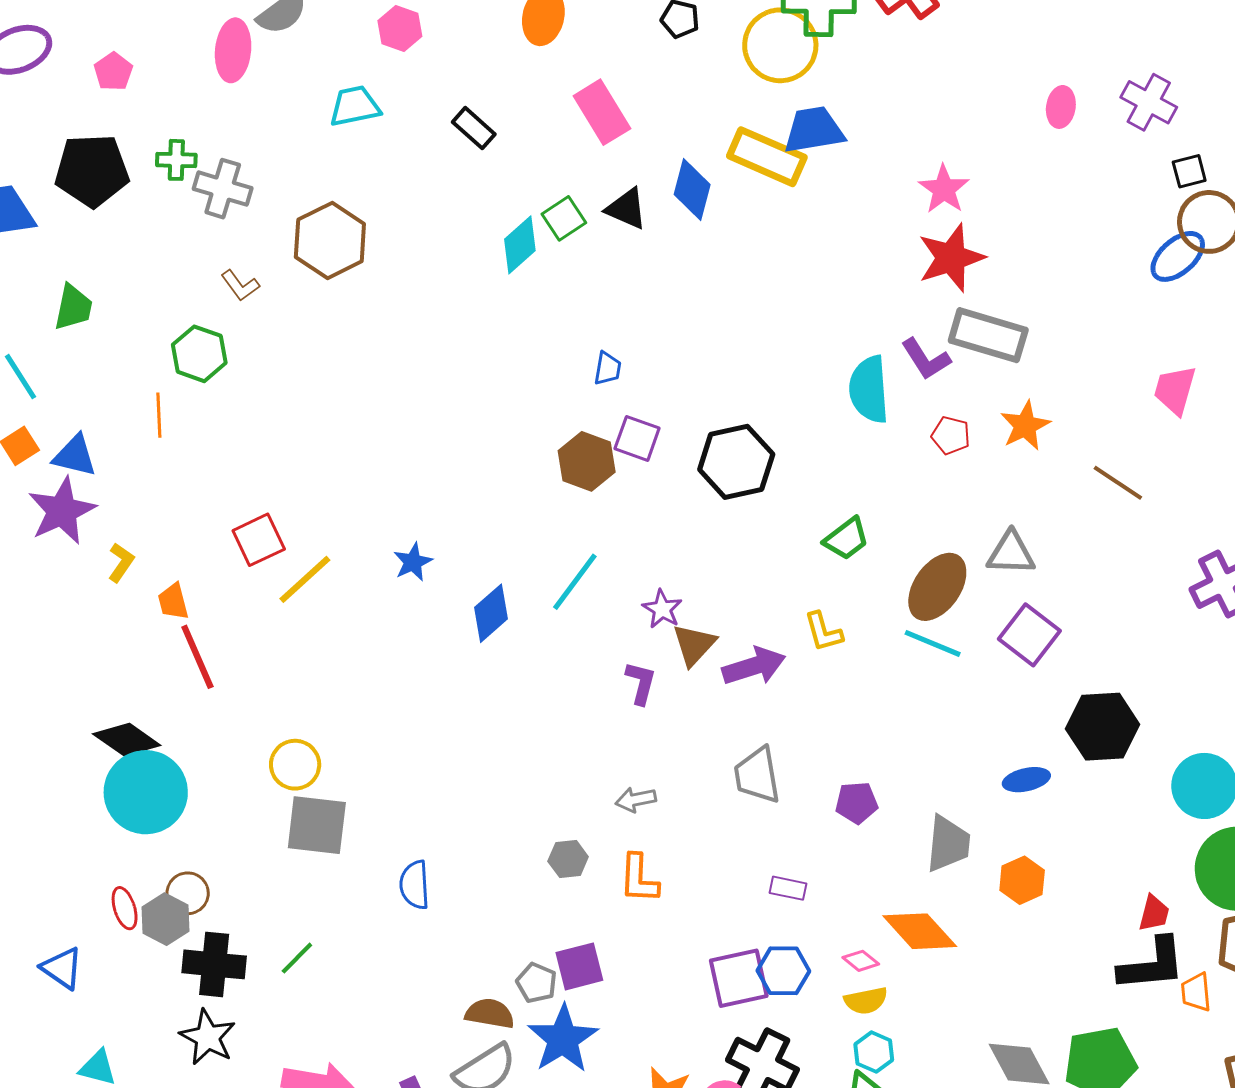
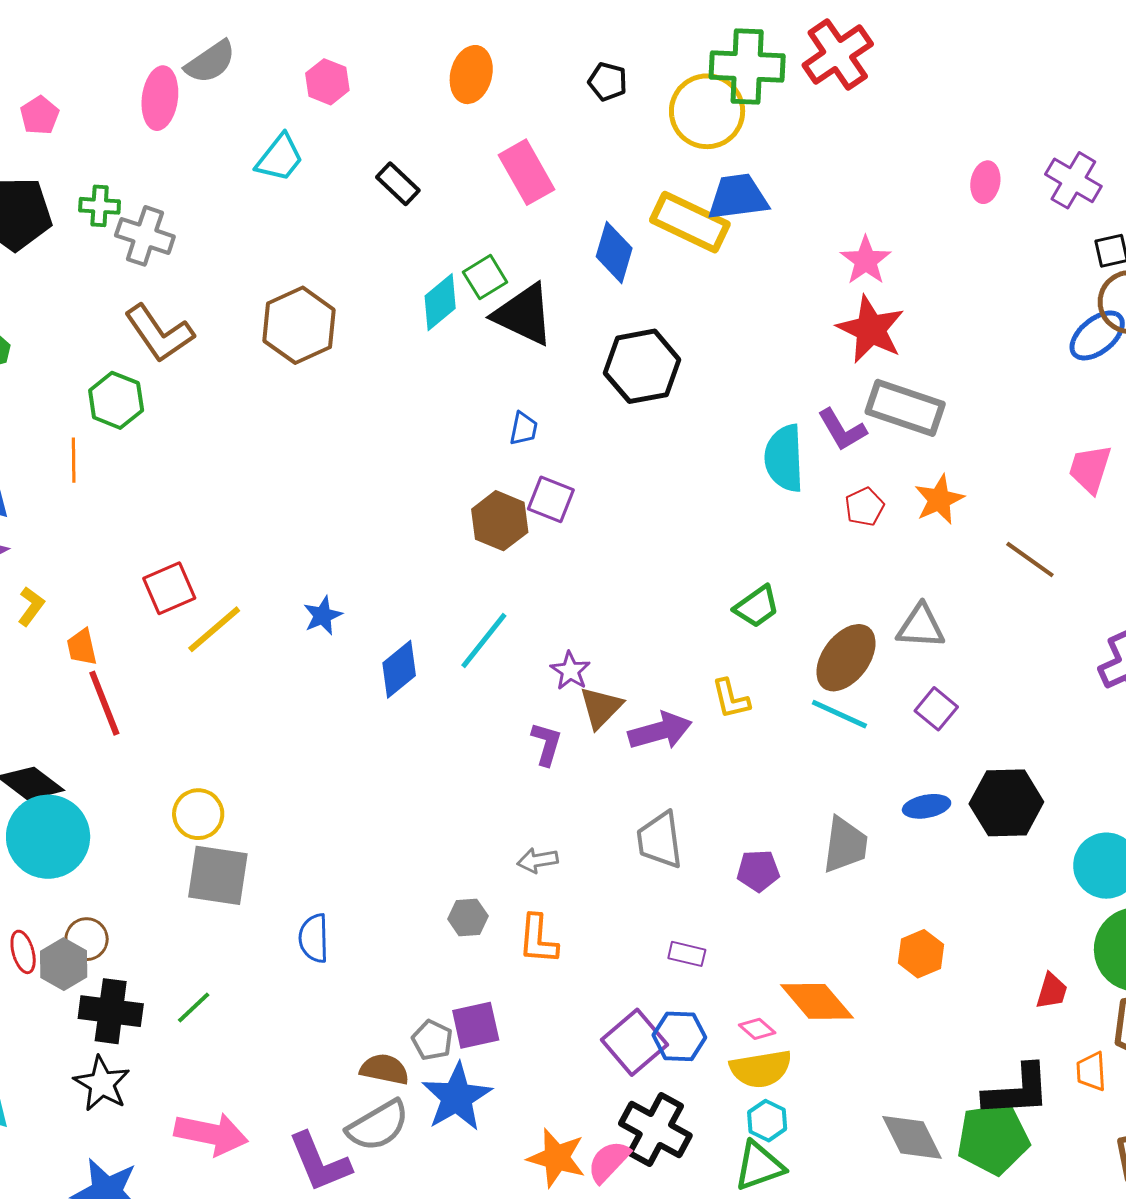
cyan trapezoid: (355, 106) -> (280, 158), turned 138
black triangle: (626, 209) -> (524, 314), moved, size x1.5
brown hexagon: (330, 240) -> (299, 325), moved
red star: (951, 258) -> (871, 329), turned -30
brown L-shape: (240, 285) -> (159, 333), size x1.8
red pentagon: (951, 435) -> (864, 507), turned 30
black hexagon: (736, 462) -> (642, 366), moved
purple square: (1029, 635) -> (936, 709), size x0.7
blue ellipse: (1026, 780) -> (927, 806), moved
gray trapezoid: (948, 844) -> (845, 845), moved
black L-shape: (1152, 965) -> (1017, 1091), moved
purple square: (739, 978) -> (635, 1042), turned -30
yellow semicircle: (866, 1001) -> (761, 1069), size x1.4

